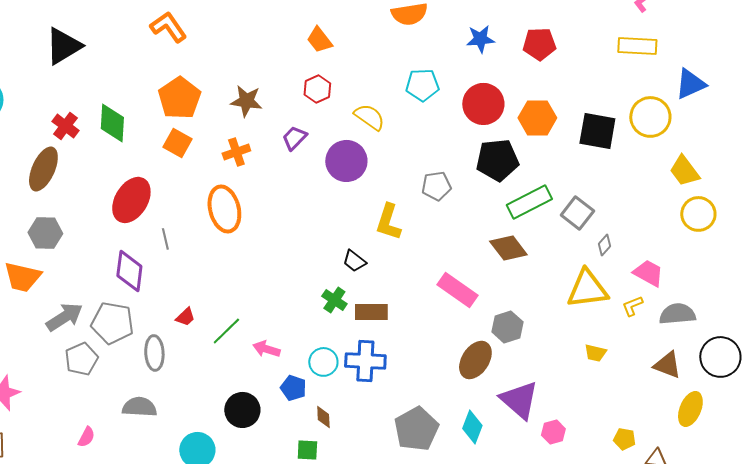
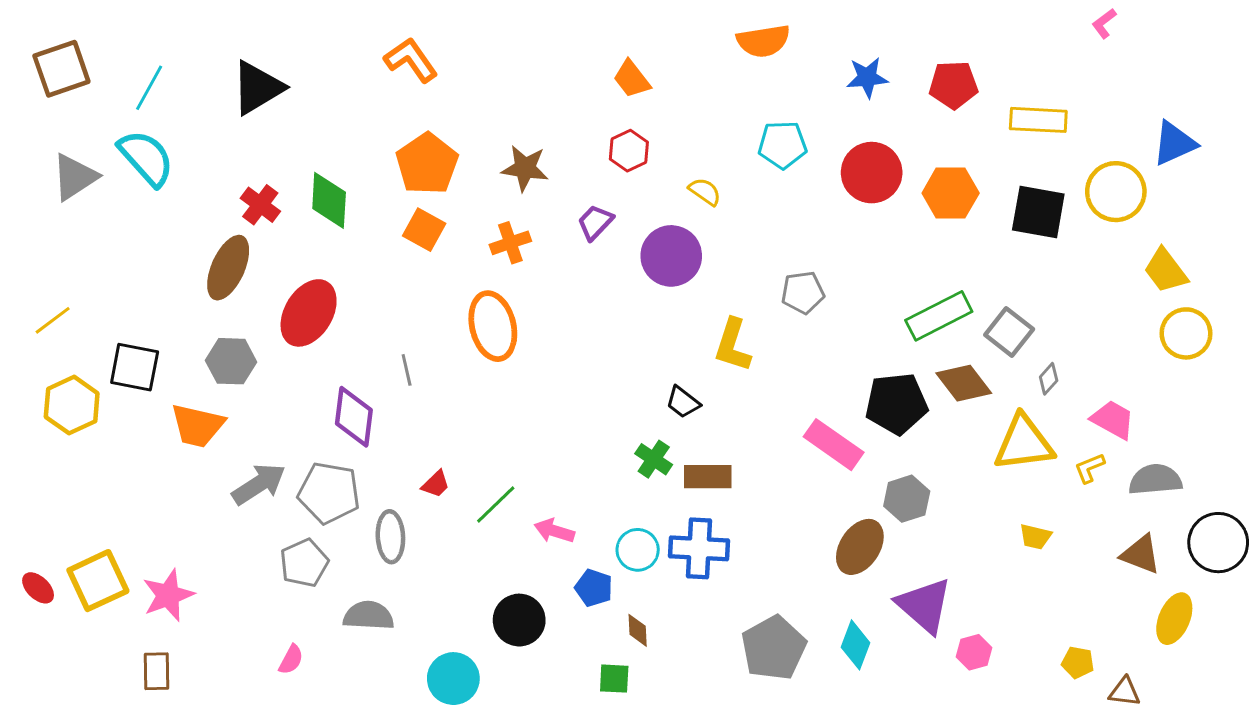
yellow rectangle: (637, 46) -> (1038, 120), moved
yellow semicircle: (369, 117) -> (705, 192), size x0.7
black pentagon: (497, 160) -> (896, 404), moved
red ellipse: (131, 200) -> (309, 313), moved
brown diamond: (508, 248) -> (964, 383), moved
gray pentagon: (81, 359) -> (304, 563), moved

